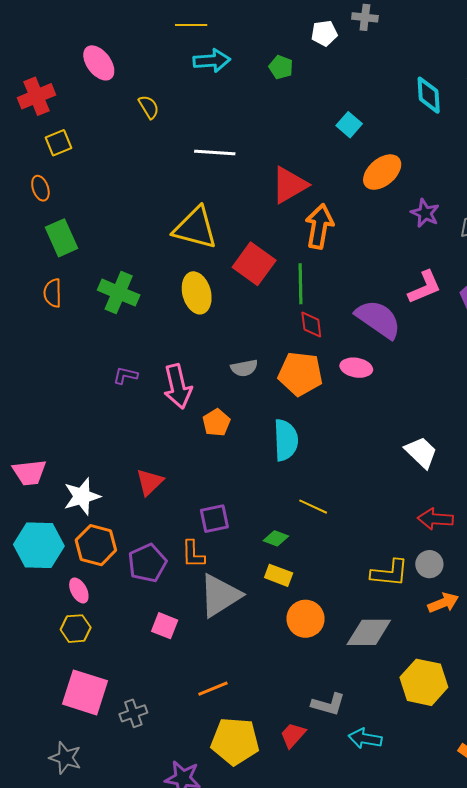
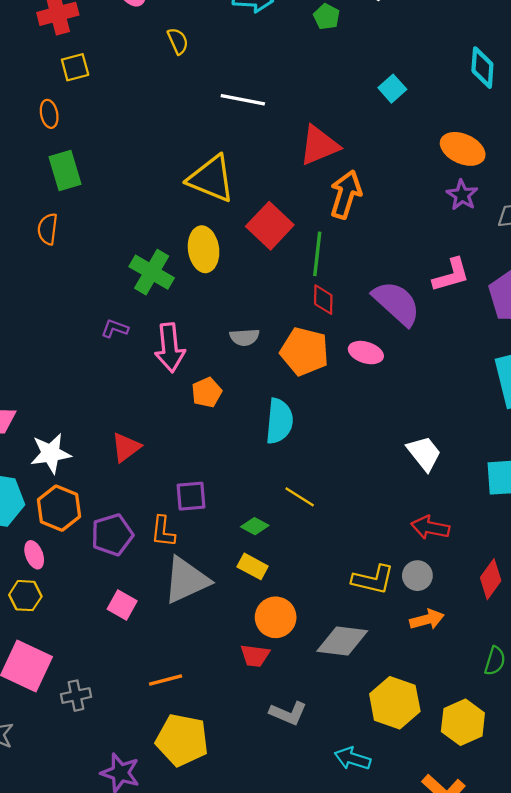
orange ellipse: (382, 172) -> (463, 149), moved, turned 57
green cross: (119, 293) -> (152, 272), moved
red trapezoid: (293, 735) -> (255, 656), moved, turned -132
cyan arrow: (365, 739) -> (352, 759), moved

